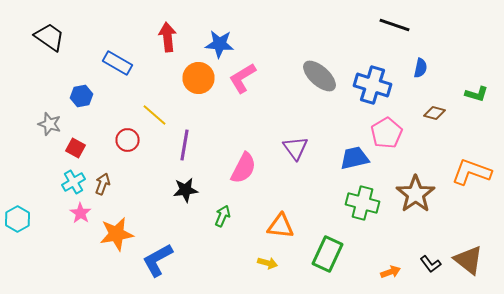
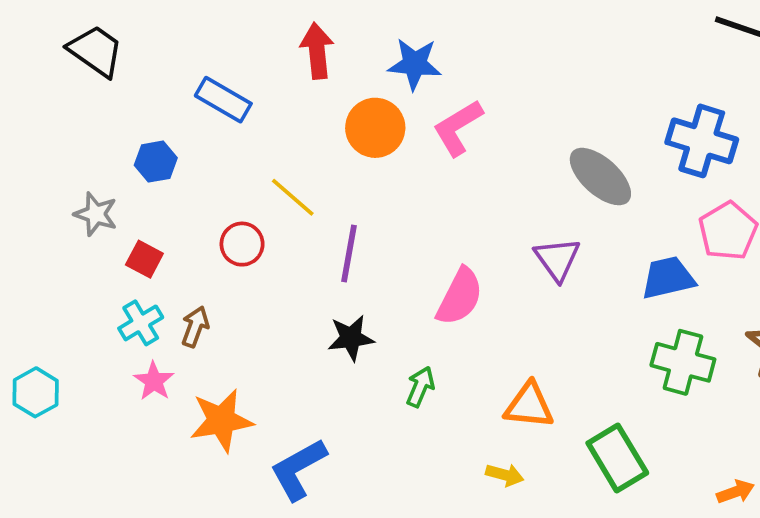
gray ellipse: (320, 76) -> (600, 177), moved
green rectangle: (328, 254) -> (617, 458), turned -56

